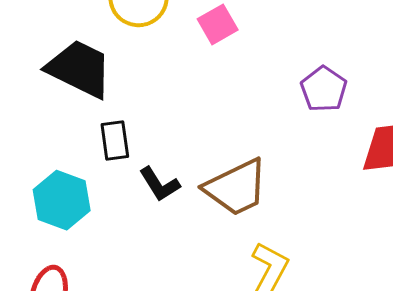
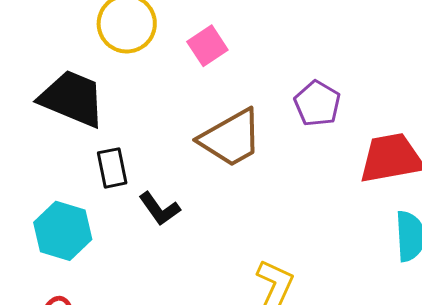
brown trapezoid: (236, 187) -> (231, 138), moved

